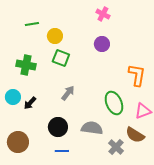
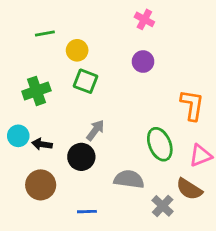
green cross: (26, 65) -> (36, 91), turned -30
black arrow: (30, 103) -> (42, 144), turned 56
black circle: (58, 127) -> (81, 157), moved
brown circle: (18, 142) -> (41, 185), moved

